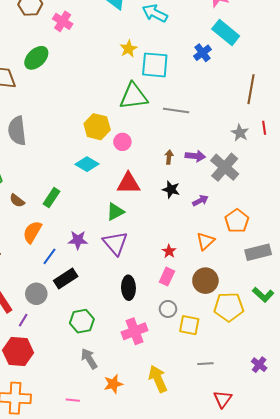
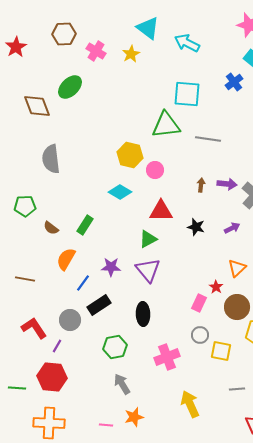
yellow star: (128, 49) -> (131, 54), moved
black star: (171, 189) -> (196, 227), moved
red star: (169, 251) -> (216, 287), moved
black ellipse: (128, 288) -> (143, 314), moved
orange star: (113, 384) -> (134, 417), moved

